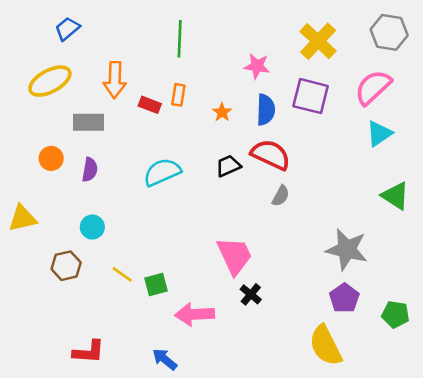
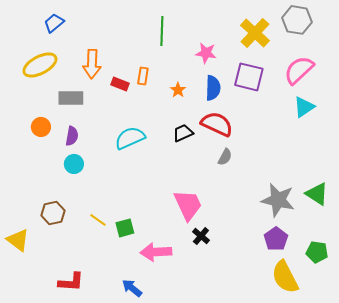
gray hexagon: (389, 32) -> (297, 20), moved
green line: (180, 39) -> (162, 31), moved
green triangle: (395, 196) -> (317, 194), moved
yellow triangle: (22, 218) -> (18, 240), moved, turned 50
cyan circle: (92, 227) -> (74, 164), moved
yellow semicircle: (326, 346) -> (285, 277), moved

